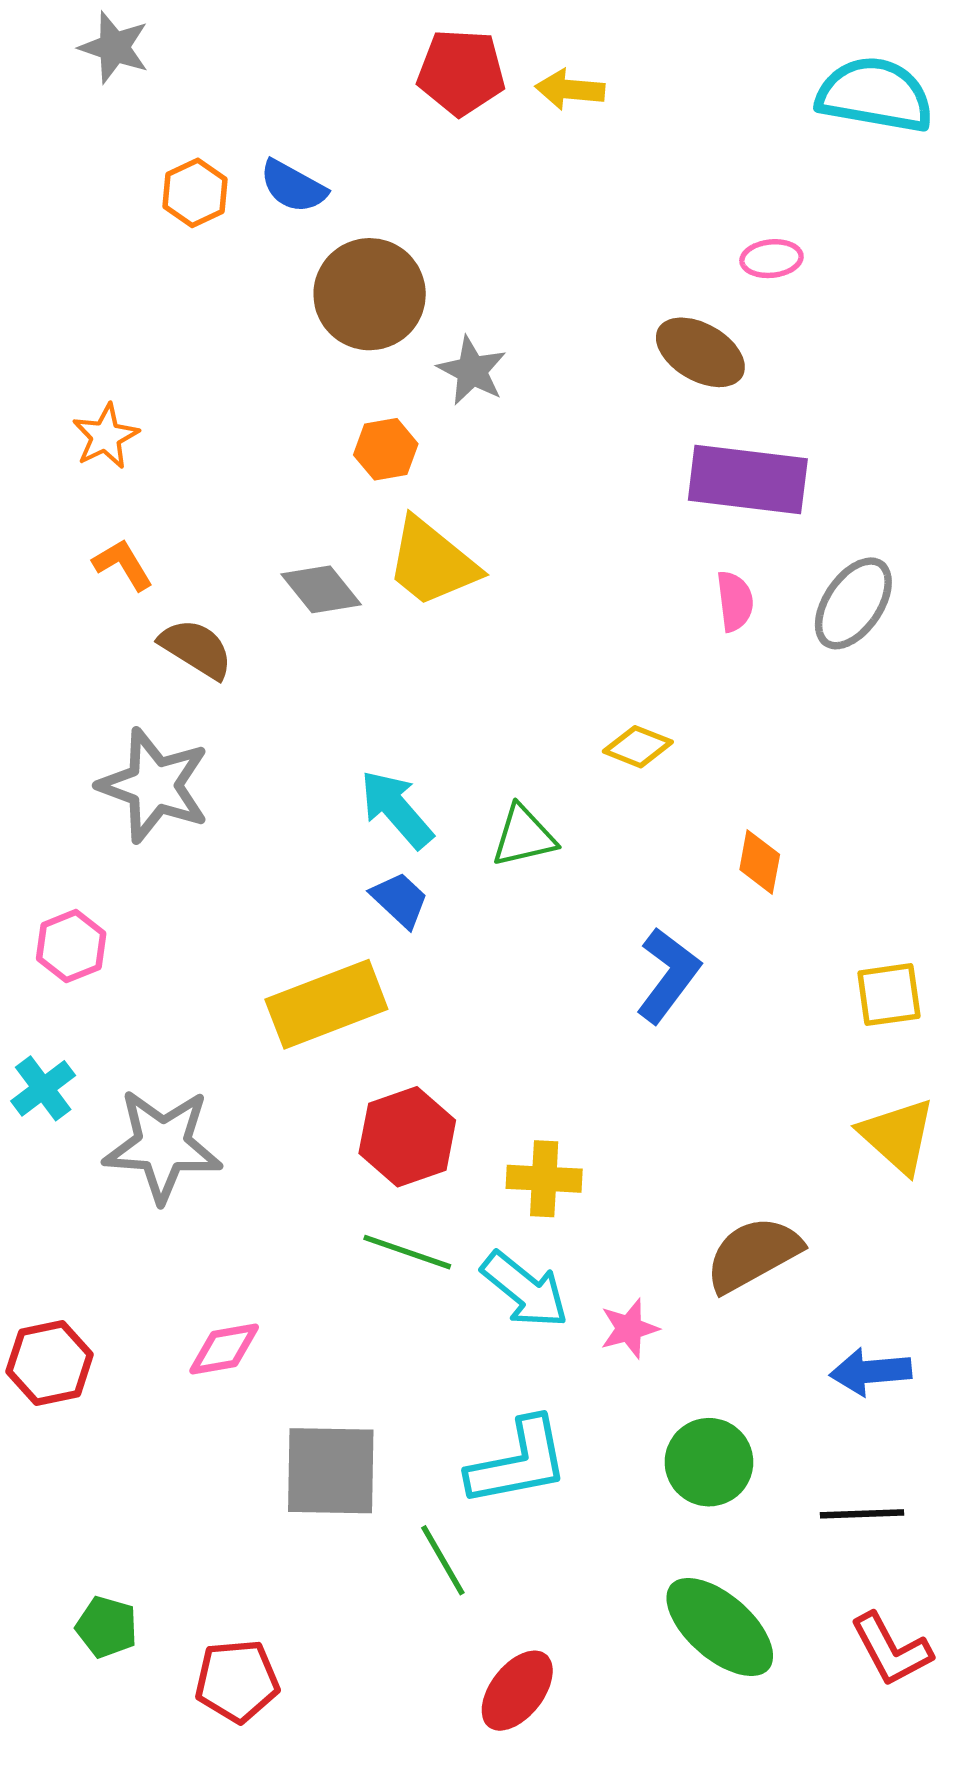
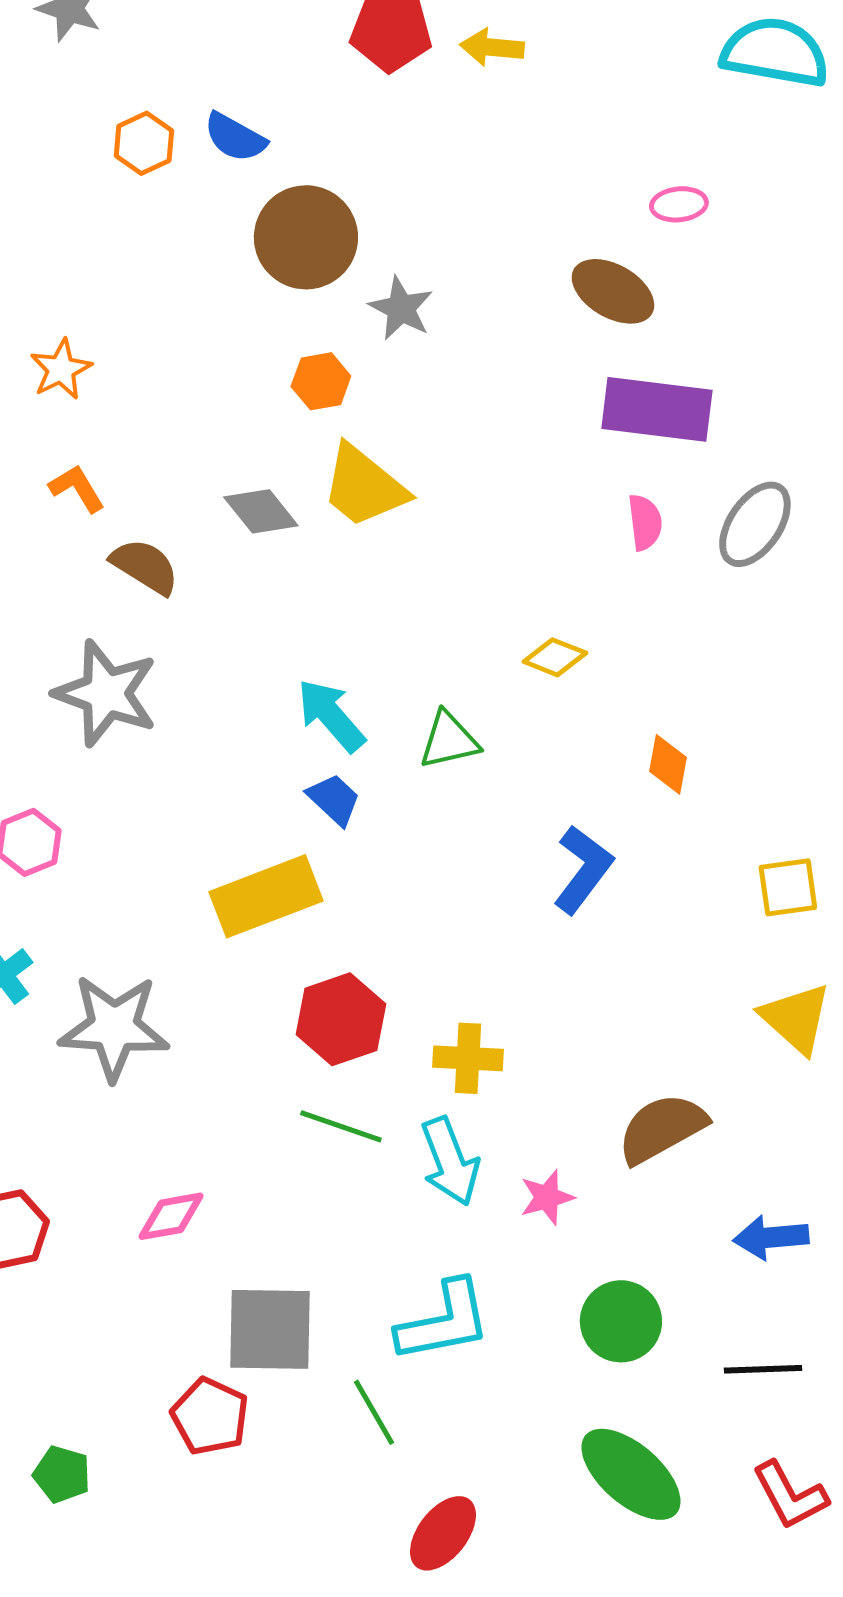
cyan arrow: (525, 1290) -> (450, 1161), turned 30
red pentagon: (237, 1681) -> (210, 1416), moved, turned 30

